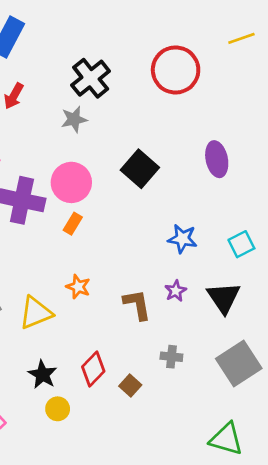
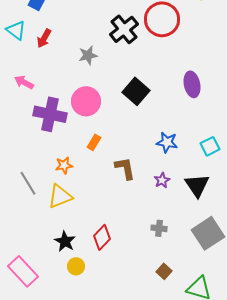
black cross: (91, 78) -> (124, 29), moved
orange rectangle: (73, 224) -> (94, 142), moved
orange star: (78, 287) -> (64, 165), moved, turned -30
brown L-shape: (137, 305) -> (125, 168), moved
brown square: (130, 386) -> (164, 271), moved

